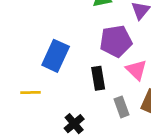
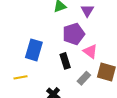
gray rectangle: (121, 107) -> (84, 78), turned 72

